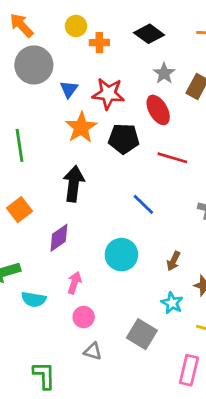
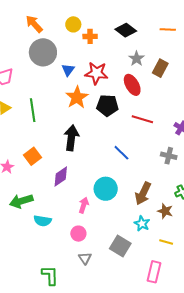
brown arrow: (173, 261) -> (143, 193), size x1.6
pink arrow: (74, 283) -> (84, 205), moved
gray triangle: (93, 351) -> (85, 258), turned 40

